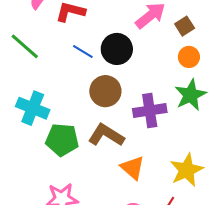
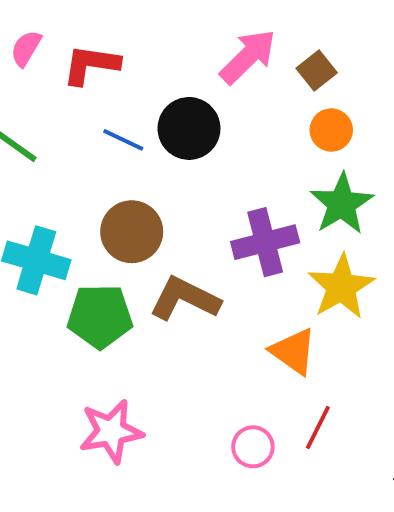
brown circle: (105, 91) -> (132, 232), moved
orange triangle: (132, 168) -> (293, 351), moved
yellow star: (187, 170) -> (341, 287), moved

